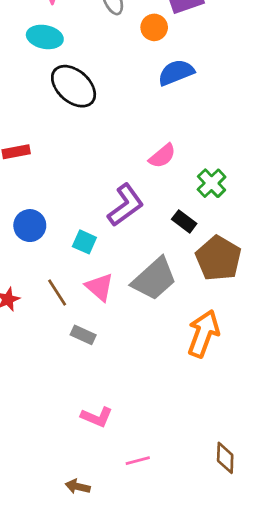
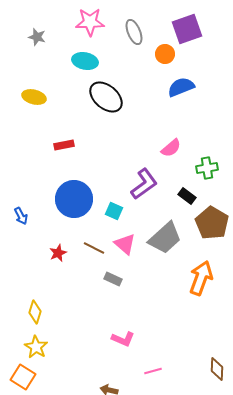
green cross: (212, 183) -> (207, 168), turned 35
blue circle: (30, 226) -> (74, 199), size x1.6
brown line: (57, 293) -> (94, 248), turned -30

